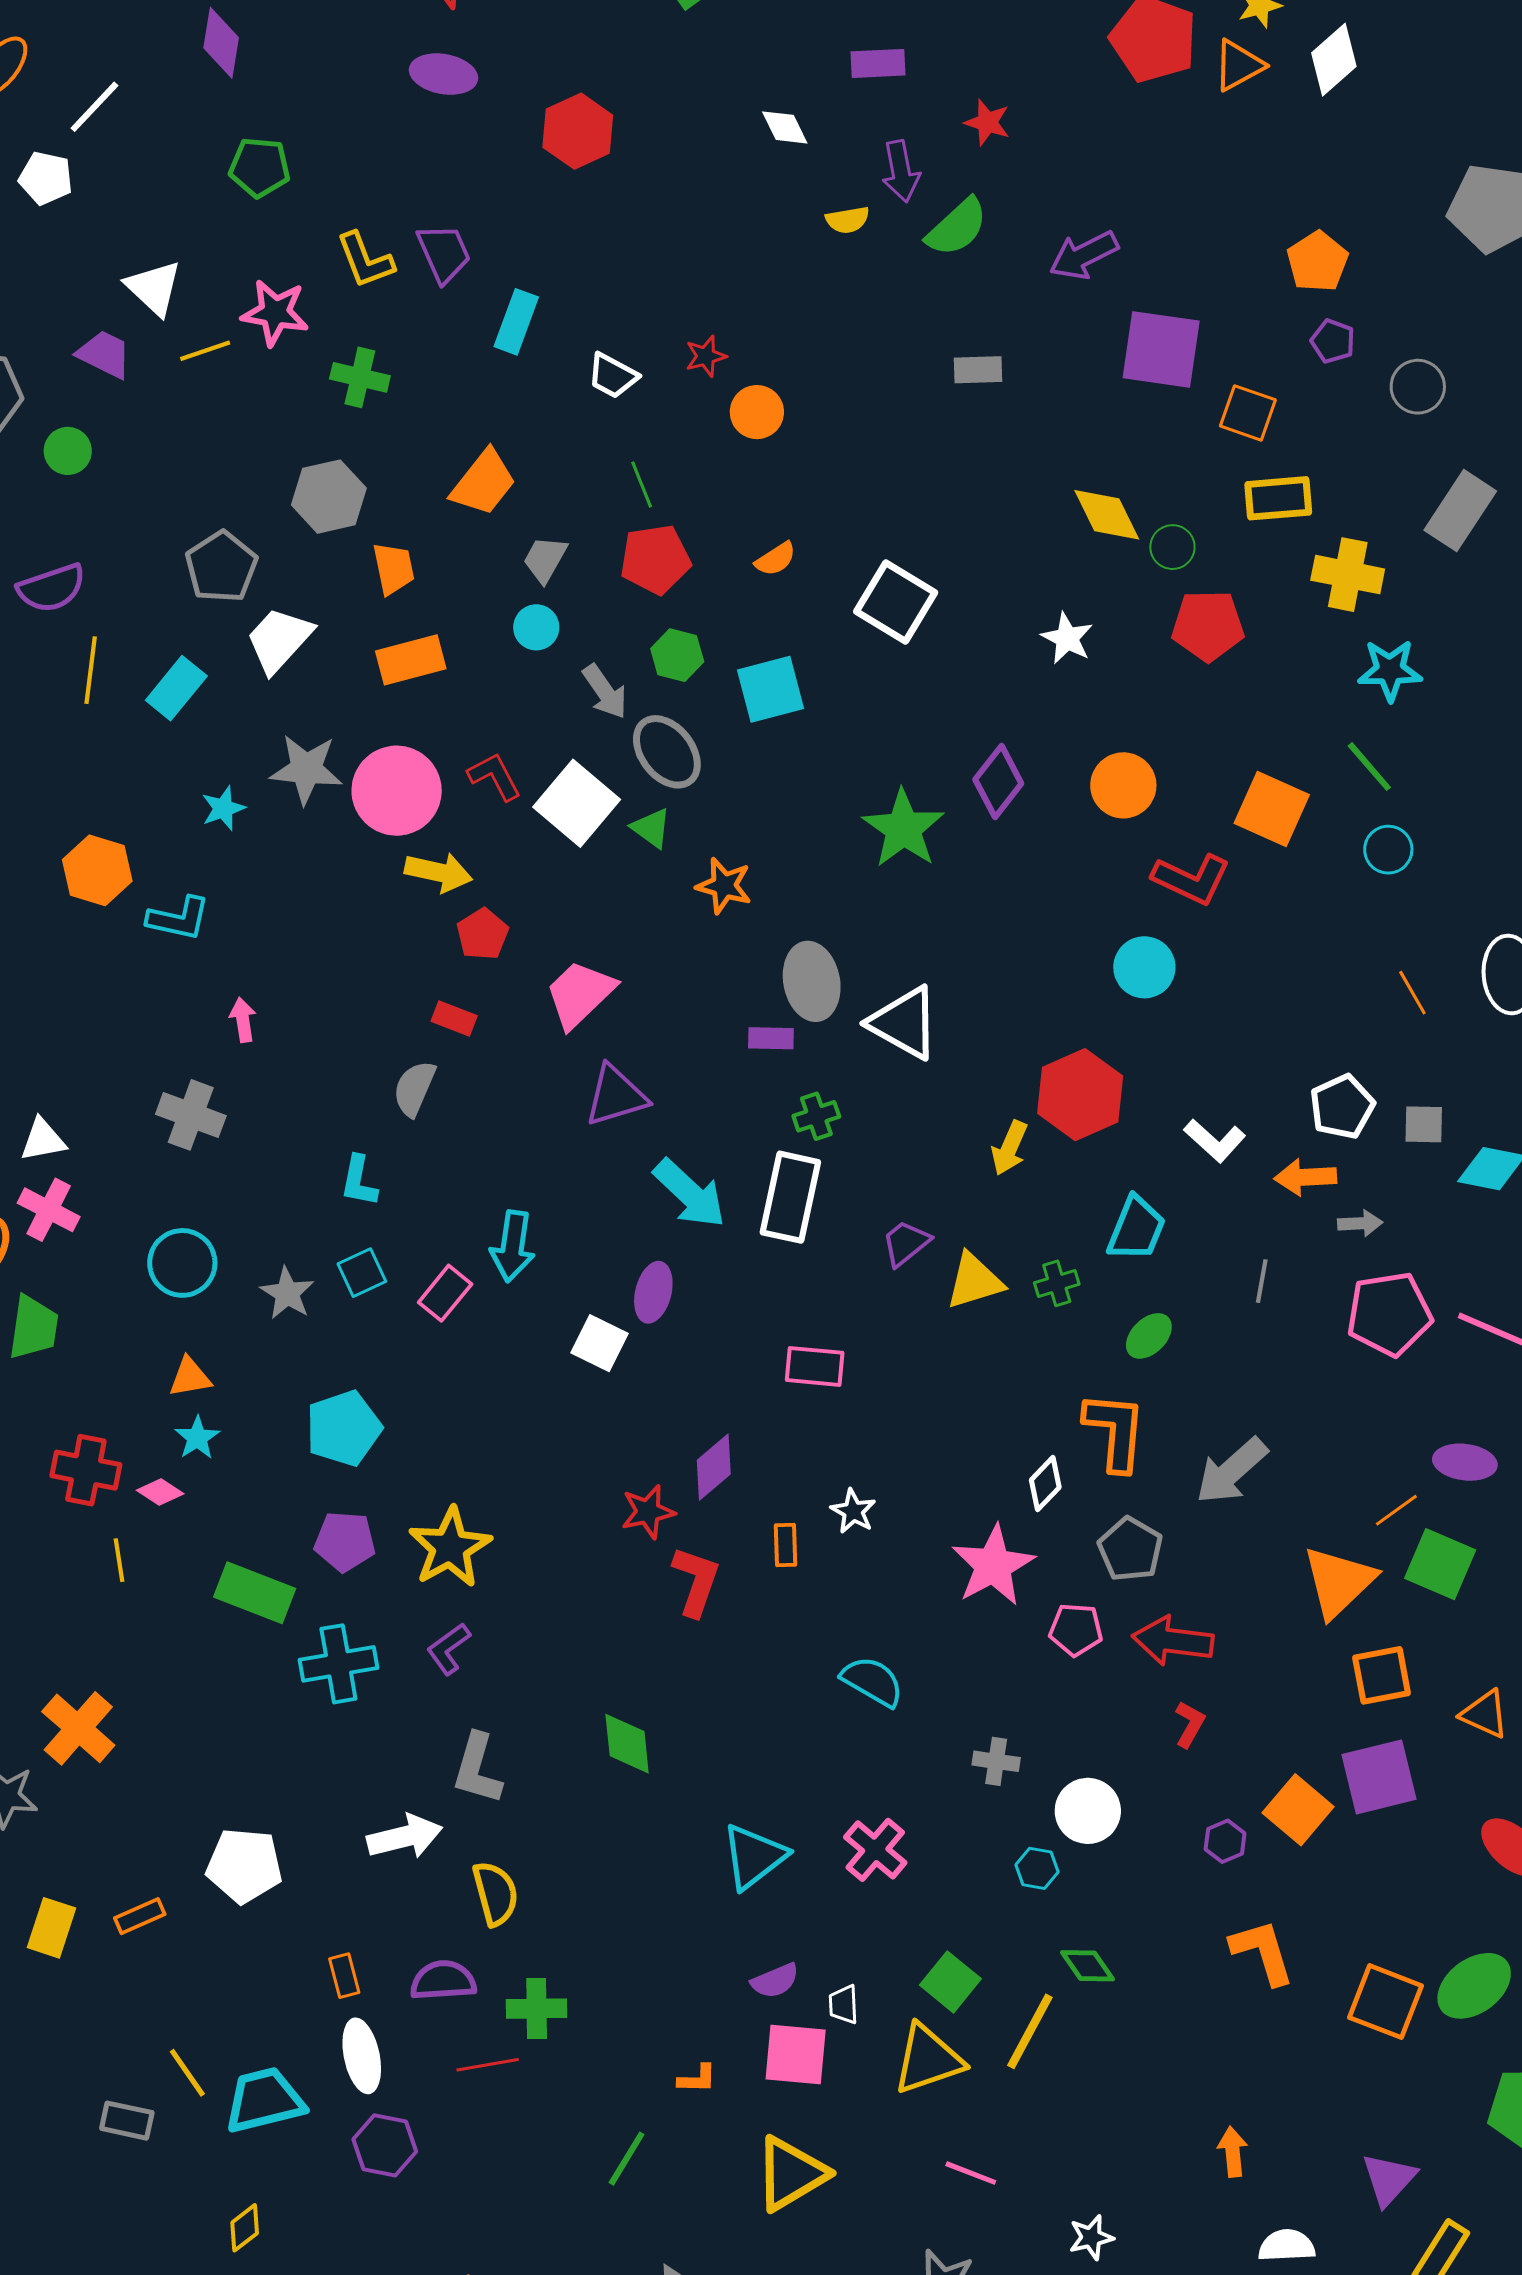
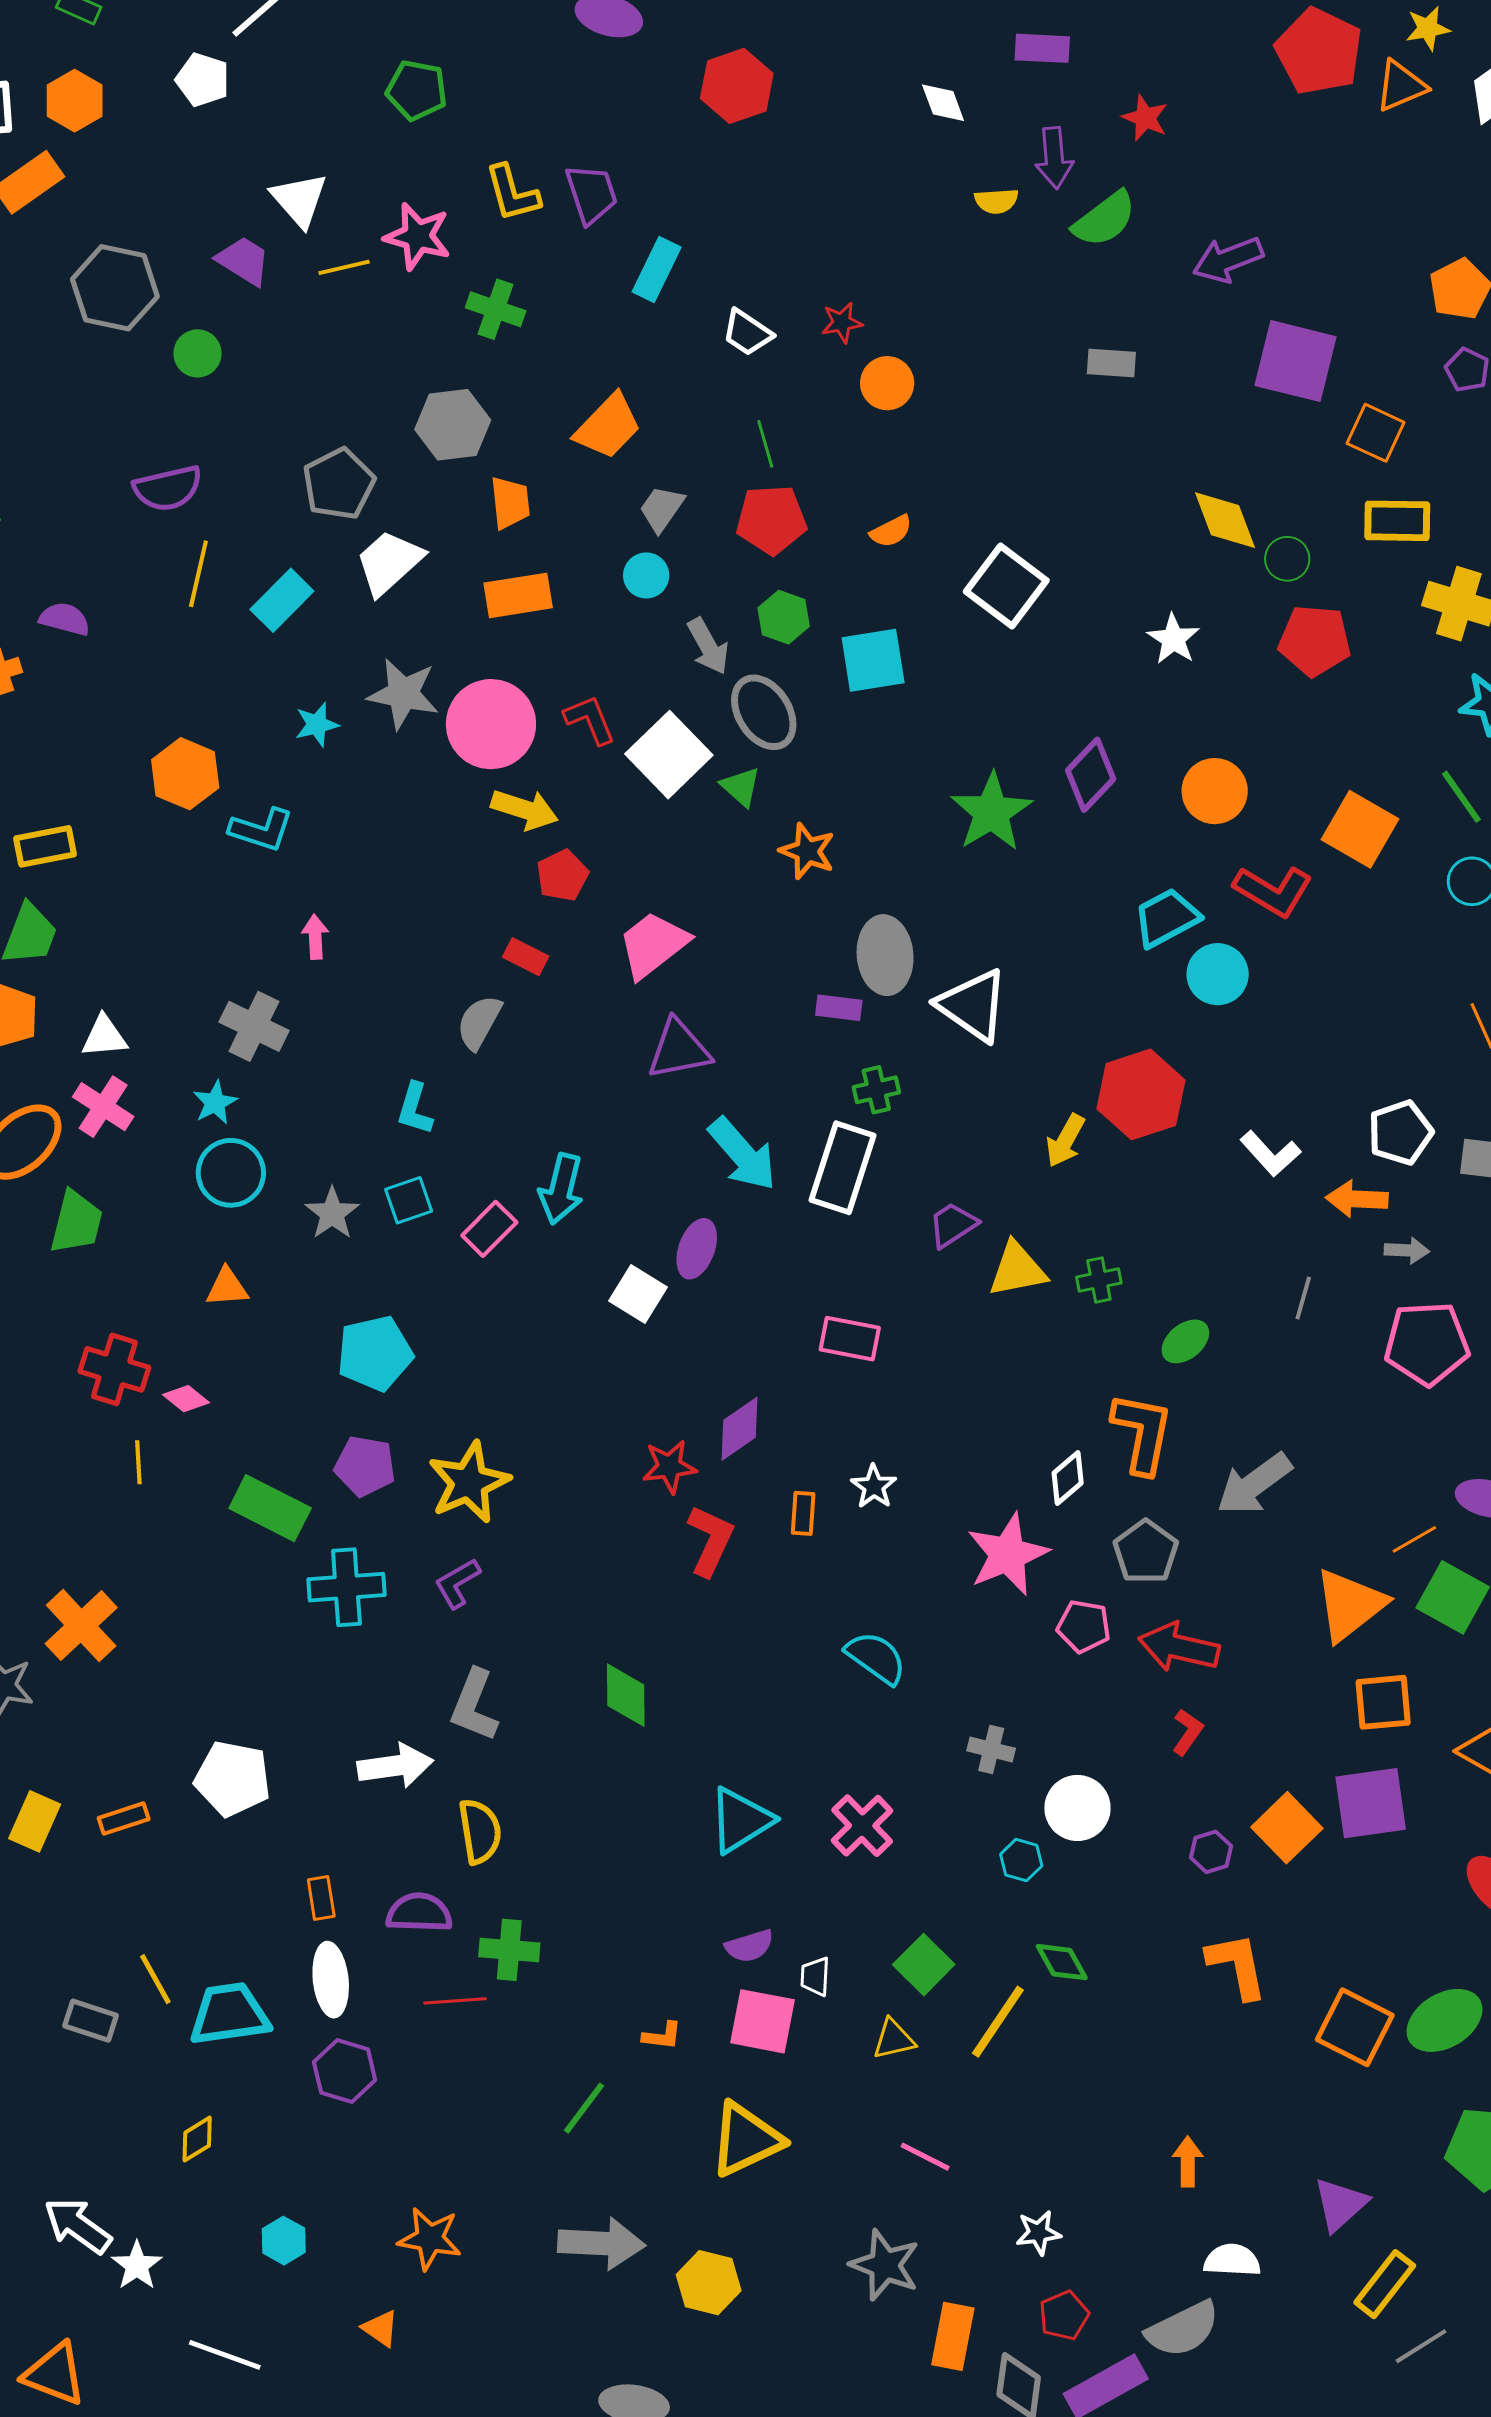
cyan trapezoid: (1136, 1229) -> (1166, 918), moved, turned -146
cyan star: (197, 1438) -> (215, 1103), moved
yellow triangle: (928, 2059) -> (894, 2039), size x0.6

